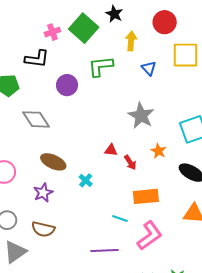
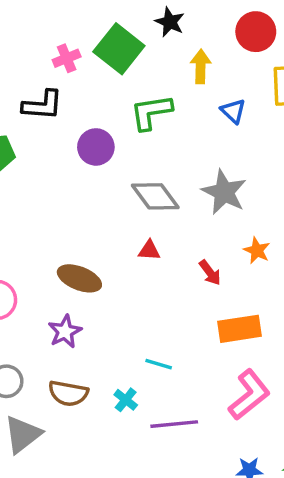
gray diamond: (36, 119) -> (155, 196), moved
red triangle: (111, 150) -> (149, 250), moved
cyan cross: (86, 180) -> (126, 400), moved
cyan line: (120, 219) -> (159, 364), moved

